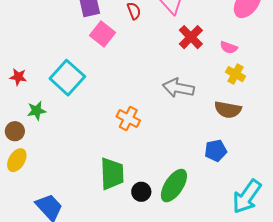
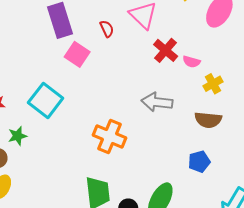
pink semicircle: (229, 47) -> (191, 62), moved
yellow cross: (235, 74) -> (213, 84), turned 36
orange cross: (128, 118) -> (110, 136), size x1.4

